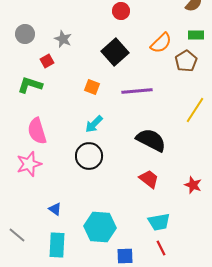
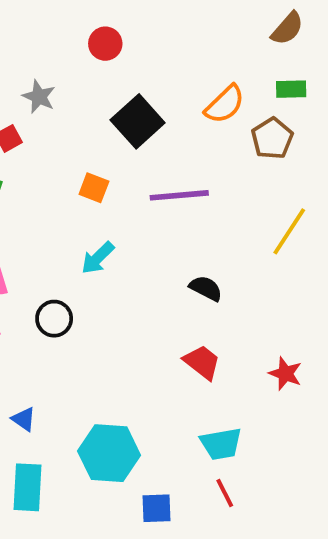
red circle: (121, 11) -> (105, 44), moved
black semicircle: (151, 140) -> (206, 288), size x0.6
black circle: (89, 156) -> (54, 319), moved, size x0.7

